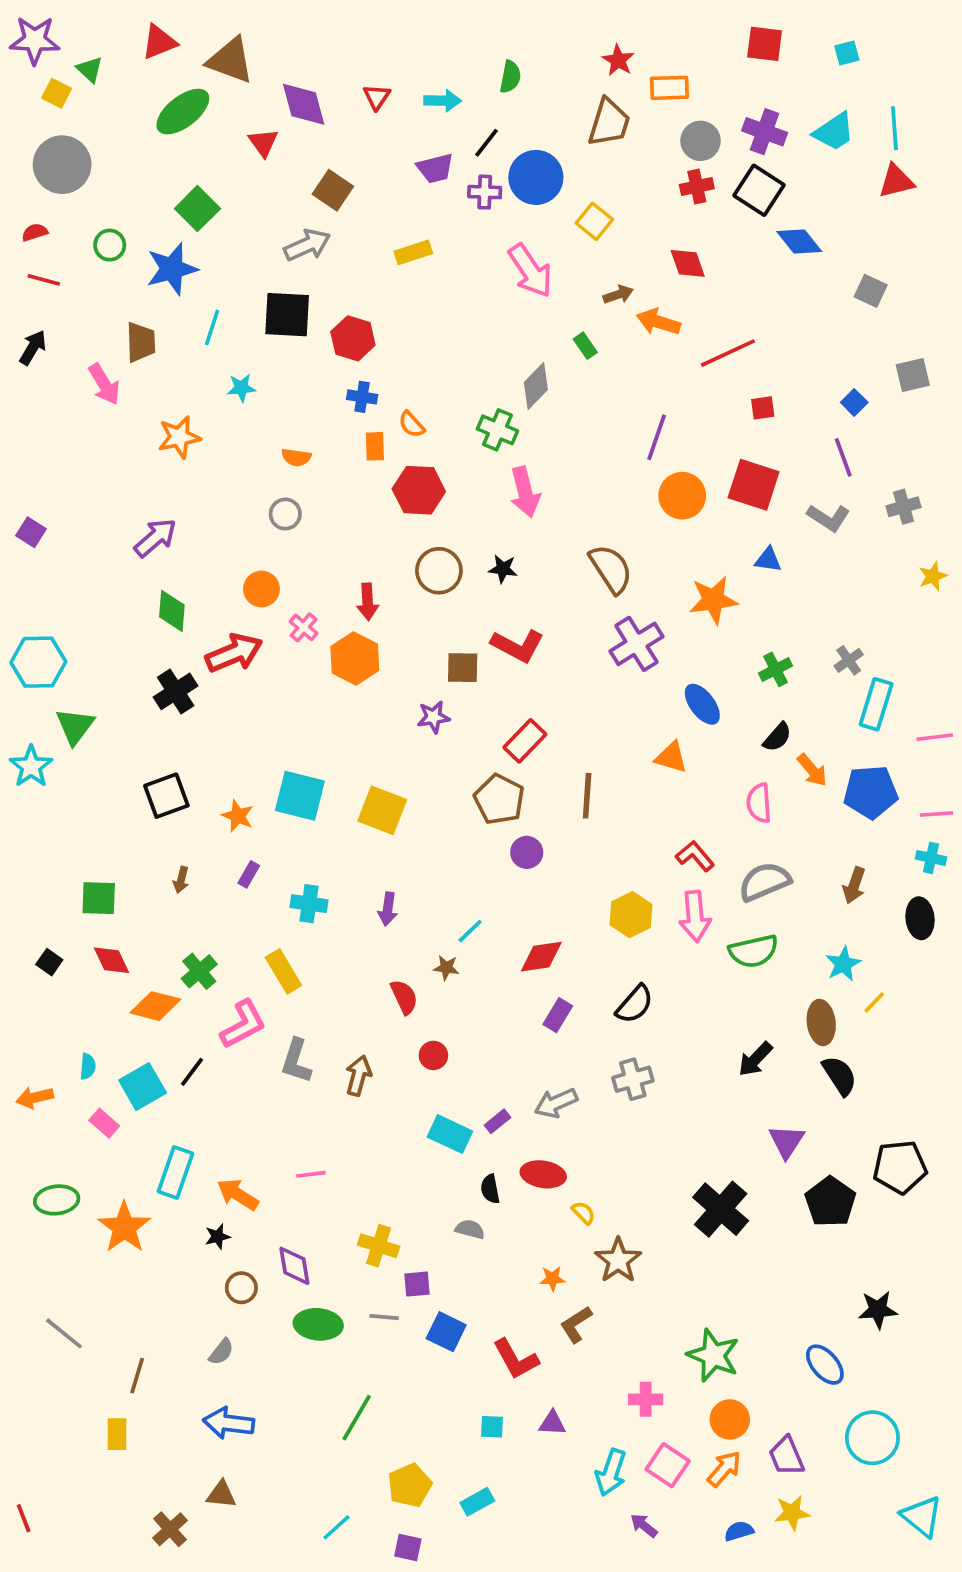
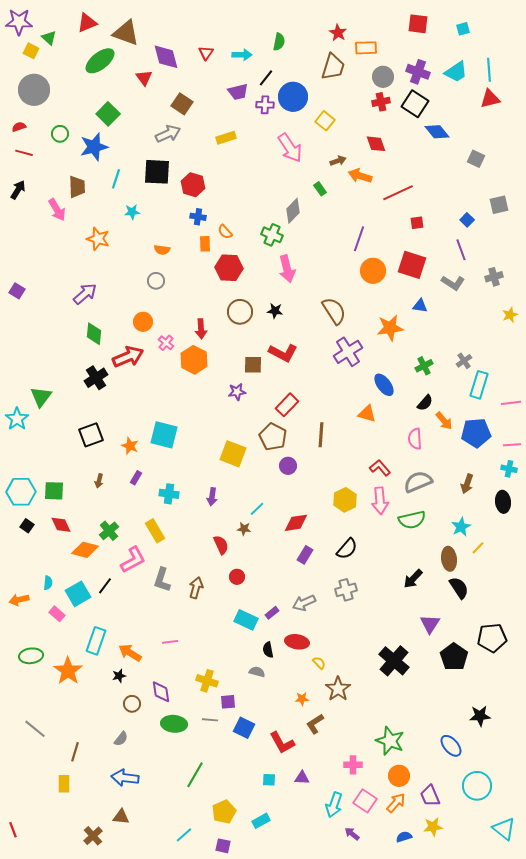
orange star: (179, 437) -> (98, 239), turned 30
cyan hexagon: (38, 662) -> (21, 492), moved
yellow square: (382, 810) -> (233, 454), moved

